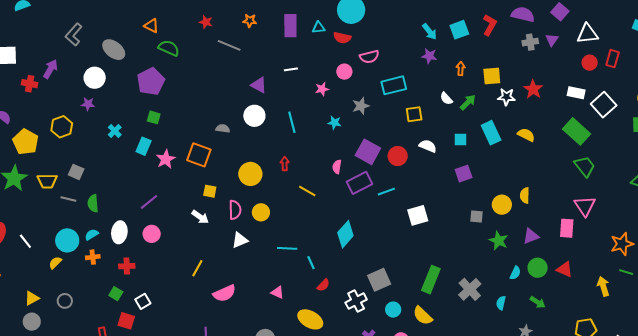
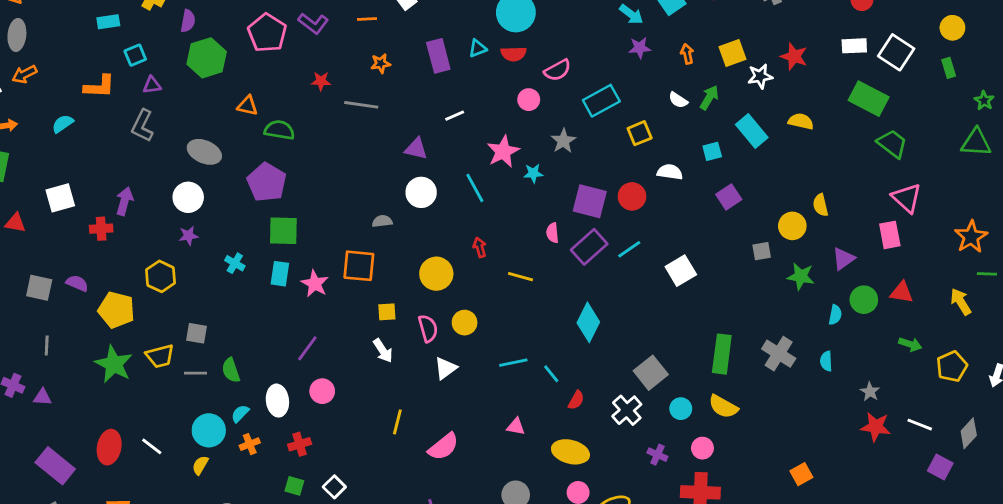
gray L-shape: (74, 35) -> (142, 126), moved
pink star: (322, 89) -> (503, 151), moved, size x1.6
green square: (154, 117) -> (283, 231), size x1.6
white arrow: (200, 217) -> (383, 351), turned 36
green arrow: (538, 302) -> (910, 344), moved

